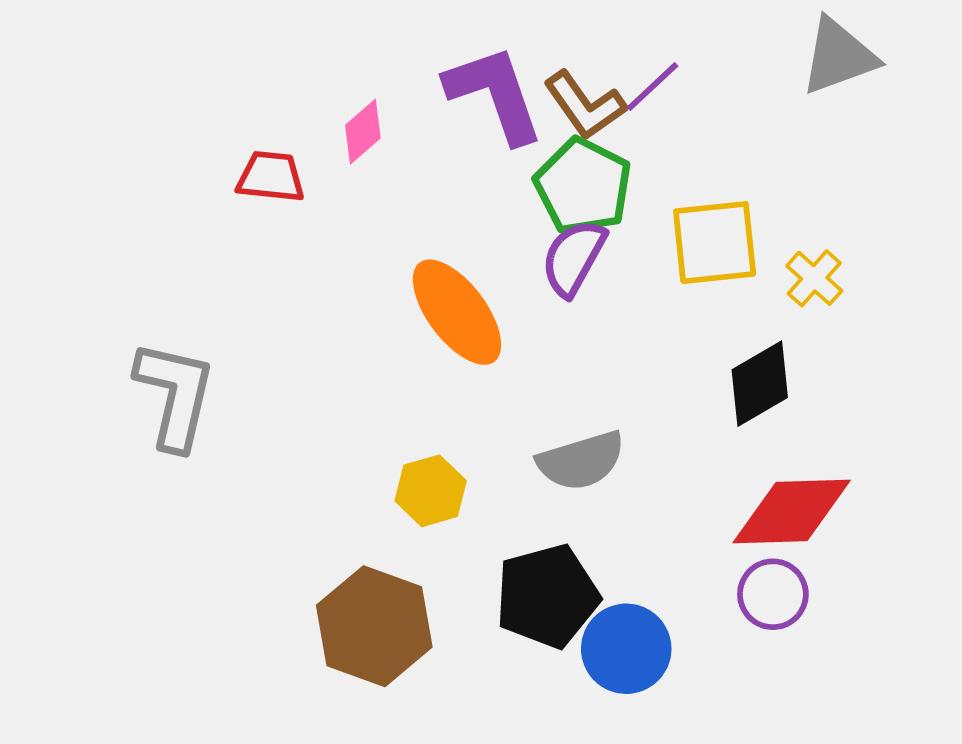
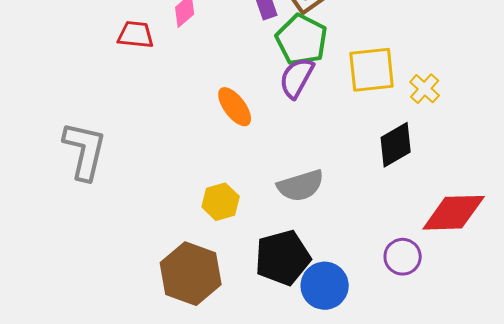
orange ellipse: (457, 312) -> (235, 107), size x0.7
red diamond: (792, 511) -> (454, 213), moved

